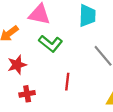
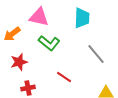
red line: (67, 82) -> (64, 77), turned -63

